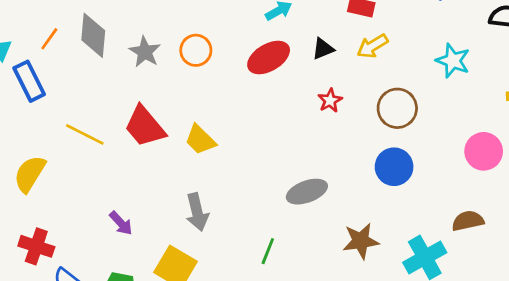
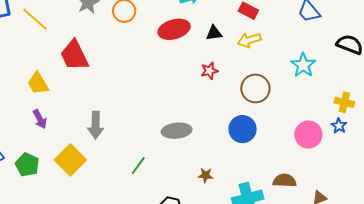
yellow line: (85, 134) -> (35, 19), moved
yellow trapezoid: (200, 140) -> (38, 83), moved
brown star: (361, 241) -> (206, 175), size x0.6

